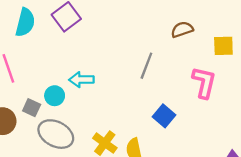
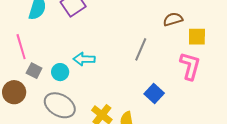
yellow square: (223, 46) -> (197, 37), moved
gray square: (32, 108) -> (34, 71), moved

